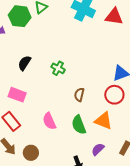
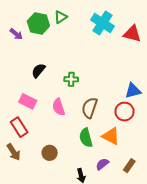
green cross: (58, 68) -> (71, 79), turned -32
brown semicircle: (79, 95) -> (90, 108), size x1.5
pink semicircle: (49, 121) -> (59, 107), moved
brown circle: (31, 153) -> (50, 153), moved

